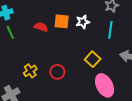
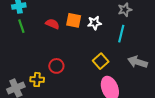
yellow cross: (30, 71) -> (37, 80), moved, turned 32
red circle: (57, 72) -> (56, 66), moved

